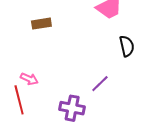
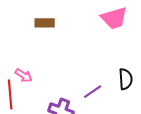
black semicircle: (127, 46) -> (126, 79), moved

